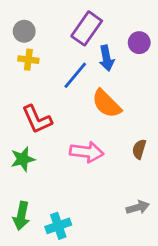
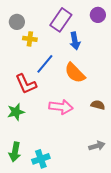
purple circle: (139, 43) -> (98, 15), moved
yellow cross: (28, 60) -> (30, 39), moved
blue line: (75, 75) -> (45, 64), moved
brown semicircle: (139, 149) -> (98, 105), turned 88

